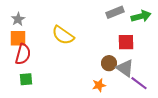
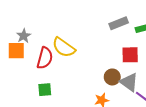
gray star: (18, 19) -> (24, 36), moved
red semicircle: (23, 54) -> (45, 58), moved
green square: (26, 79) -> (45, 90), moved

